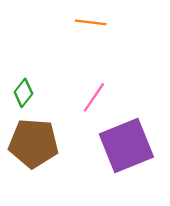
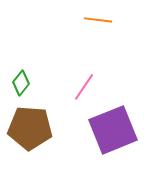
orange line: (91, 22) -> (98, 20), moved

